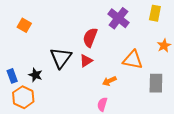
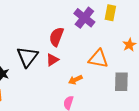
yellow rectangle: (155, 13) -> (110, 13), moved

